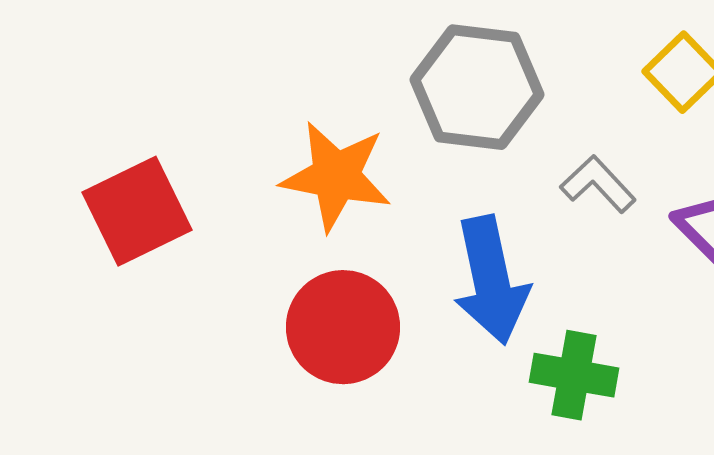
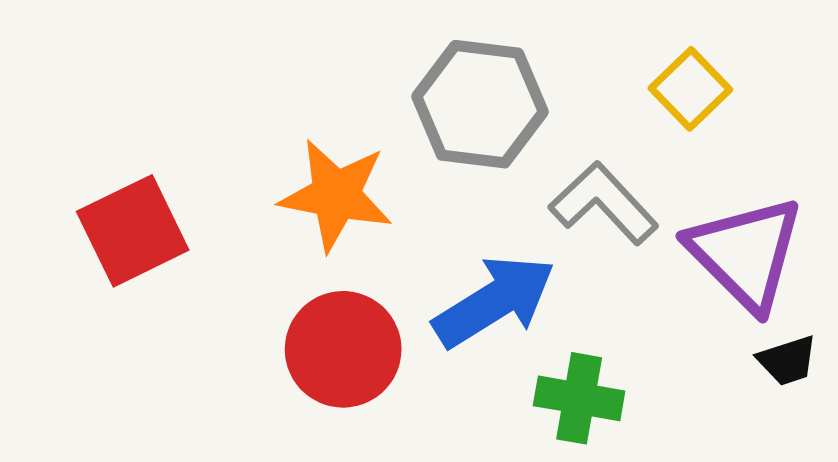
gray L-shape: (598, 184) -> (604, 203), size x1.4
blue arrow: (491, 280) -> (494, 301), turned -110

